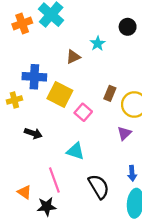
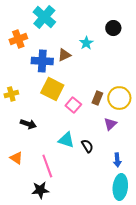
orange cross: (22, 23) -> (18, 39), moved
blue cross: (34, 77) -> (42, 61), moved
brown rectangle: (110, 93) -> (97, 98), moved
black semicircle: (99, 187) -> (87, 146), moved, size x0.6
orange triangle: (24, 192) -> (16, 158), moved

